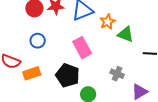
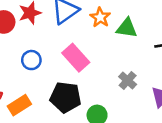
blue circle: (38, 41) -> (31, 60), moved
gray cross: (117, 74) -> (128, 81), turned 32

